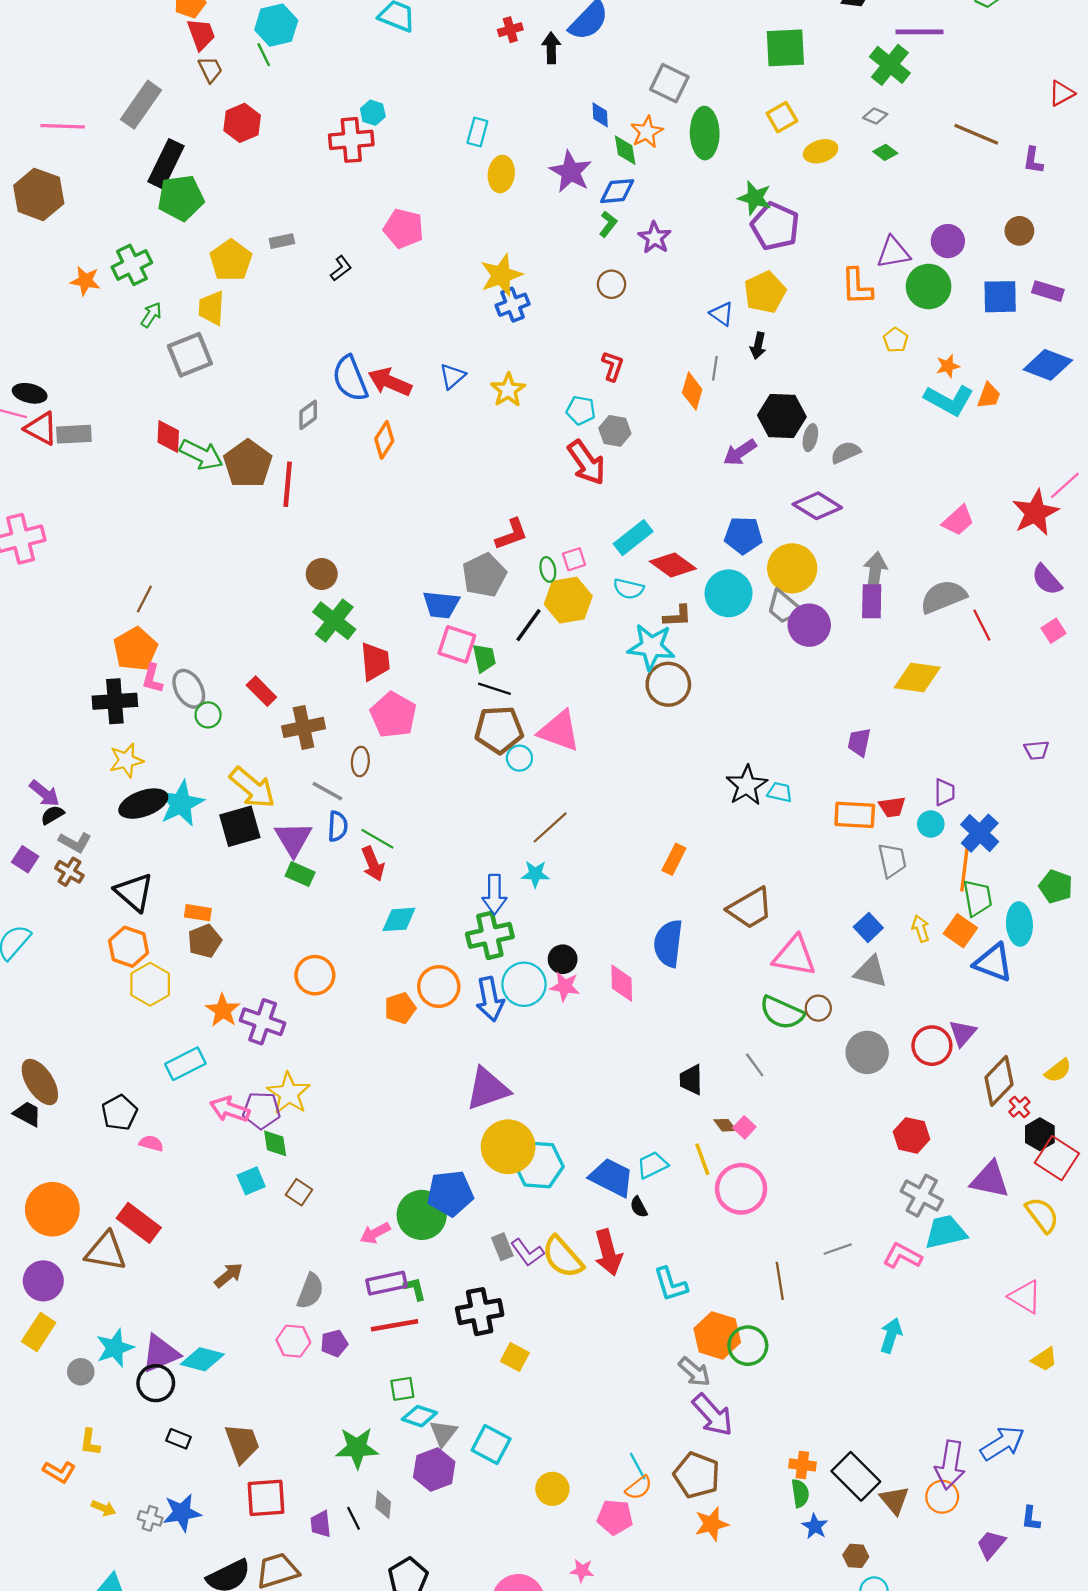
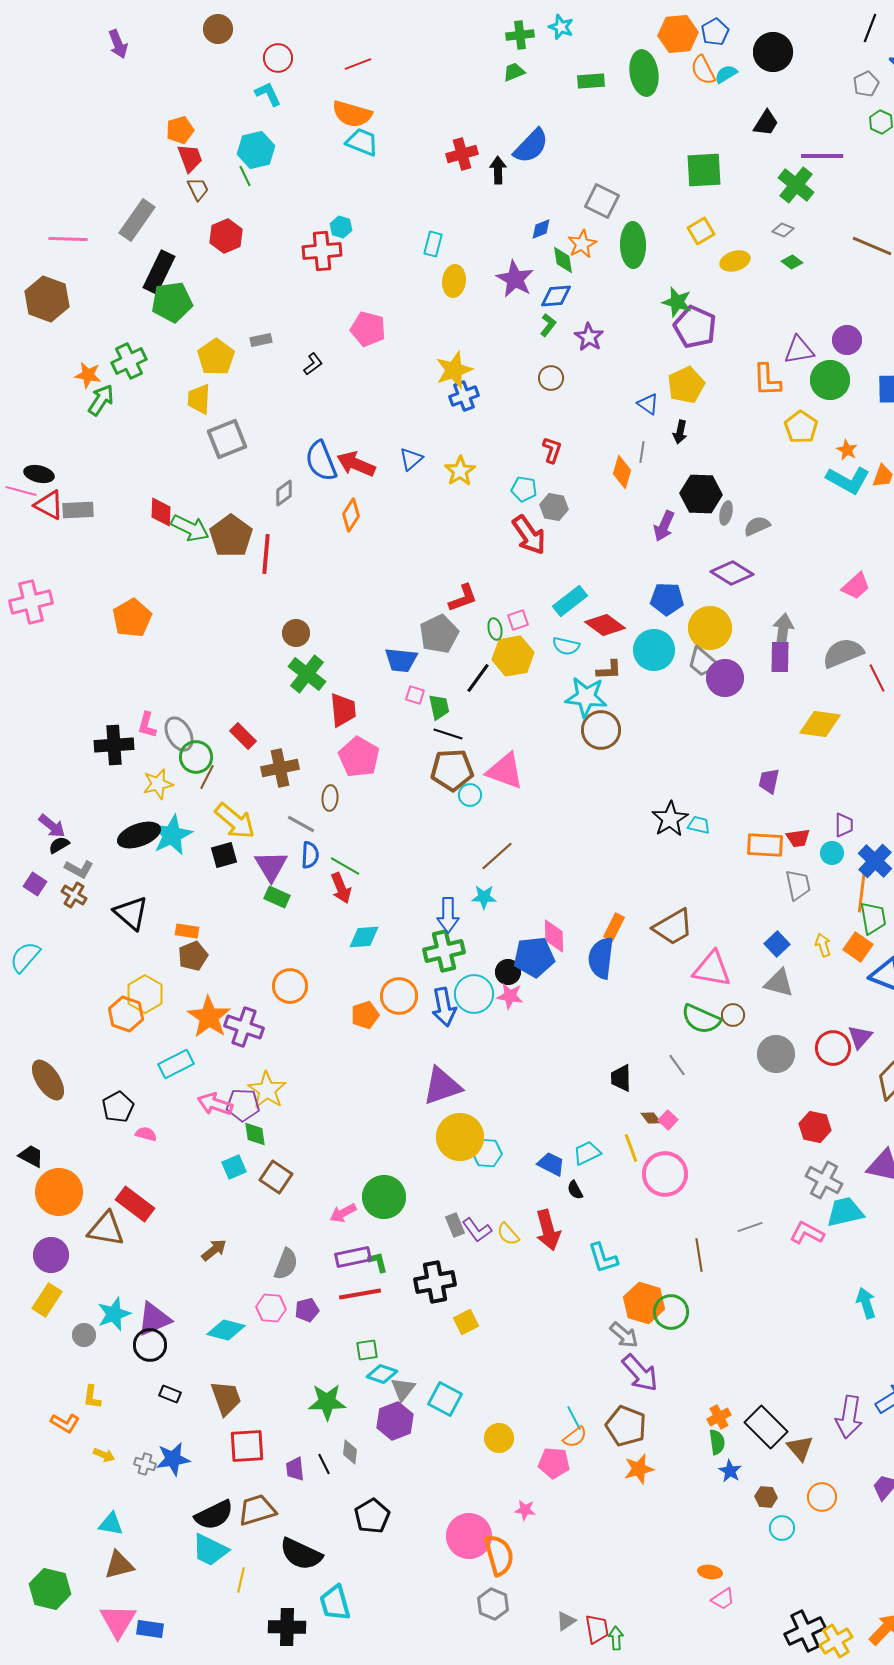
red cross: (510, 30) -> (462, 154), size x1.4
blue diamond: (600, 115) -> (541, 229), turned 70
green arrow: (151, 315) -> (101, 400), moved, size x1.4
yellow pentagon: (896, 340) -> (801, 427), size x1.5
gray square: (190, 355) -> (227, 439), moved
orange star: (948, 366) -> (847, 450), turned -30
purple arrow: (740, 452) -> (664, 526), turned -32
brown line: (144, 599) -> (207, 777), moved
pink square: (457, 644) -> (415, 695), size x0.6
orange pentagon: (135, 649) -> (132, 618), moved
green circle: (208, 715) -> (196, 757), size x1.4
yellow star: (126, 760) -> (158, 784), moved
black square: (240, 826) -> (224, 855), size x0.7
orange rectangle: (674, 859) -> (614, 927), moved
orange hexagon: (129, 947) -> (126, 1014), moved
pink diamond: (622, 983) -> (554, 936), moved
orange star: (223, 1010) -> (209, 1017), size x1.4
black trapezoid: (27, 1114) -> (31, 1156), moved
cyan hexagon: (539, 1165) -> (487, 1153), size x0.7
blue trapezoid: (611, 1177) -> (551, 1164), size x0.7
brown square: (299, 1192) -> (276, 1177), size x1.4
blue pentagon: (450, 1193) -> (534, 957), moved
yellow semicircle: (563, 1257) -> (508, 1234), size x0.6
cyan arrow: (891, 1335) -> (866, 1303), moved, turned -36
yellow square: (515, 1357) -> (466, 1322), turned 35
cyan diamond: (202, 1359) -> (226, 1330), moved
orange cross: (802, 1465) -> (719, 1417), turned -35
orange circle: (942, 1497) -> (822, 1497), moved

